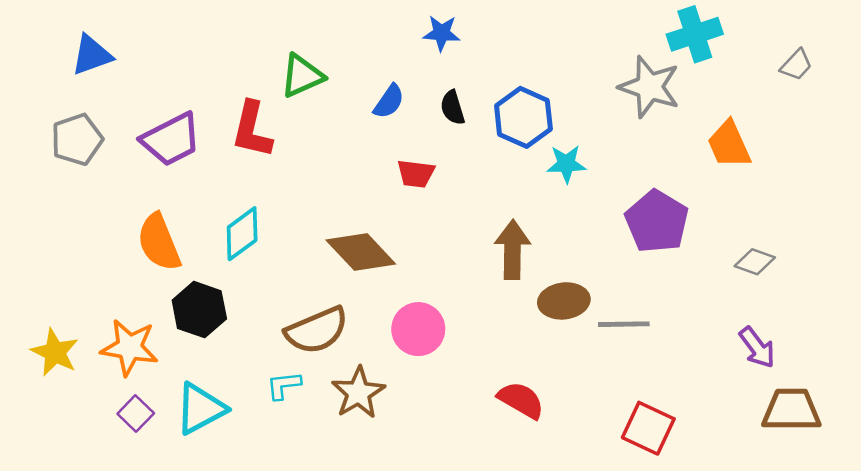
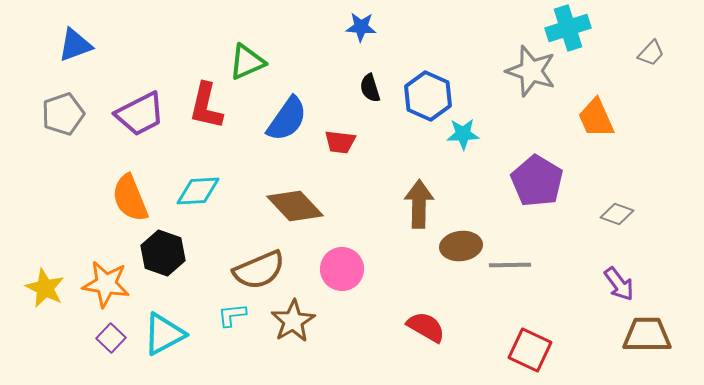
blue semicircle: (389, 102) -> (287, 119), moved, size x1.6
cyan diamond: (242, 234) -> (198, 191), turned 33

